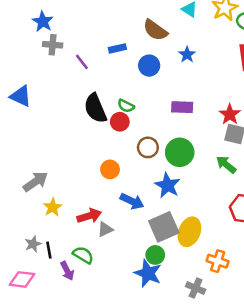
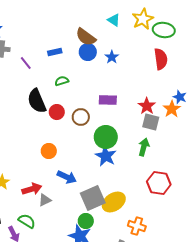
blue circle: (149, 66) -> (88, 52), moved
green semicircle: (126, 106) -> (62, 81), moved, turned 136
brown circle: (148, 147) -> (81, 117), moved
green arrow: (226, 165) -> (144, 147), turned 66
blue star: (167, 185) -> (106, 156), moved
yellow ellipse: (189, 232) -> (114, 202), turned 35

